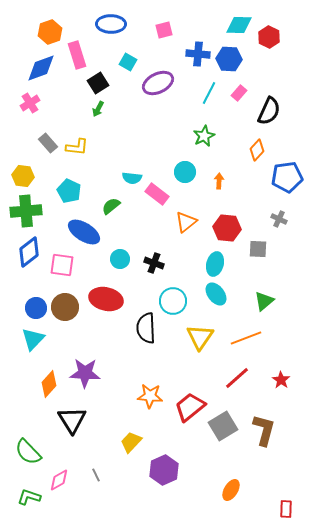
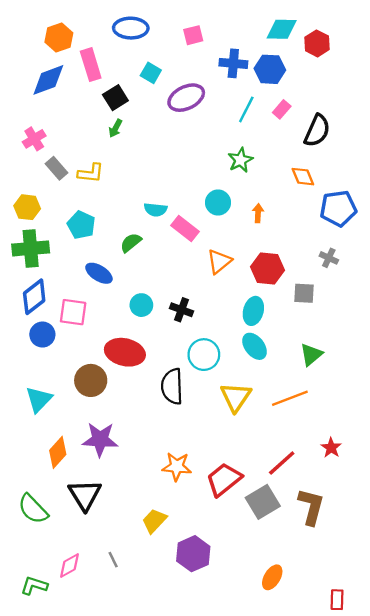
pink cross: (30, 103) -> (34, 139), moved
orange diamond: (257, 150) -> (303, 177), turned -65
blue ellipse: (84, 232) -> (99, 273), size x0.7
brown circle: (65, 307) -> (91, 380), moved
blue circle: (36, 308) -> (42, 335), moved
red line: (237, 378) -> (282, 463), moved
green semicircle: (28, 452) -> (33, 509), moved

